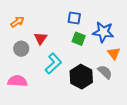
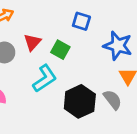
green square: (79, 39) -> (60, 50), moved

